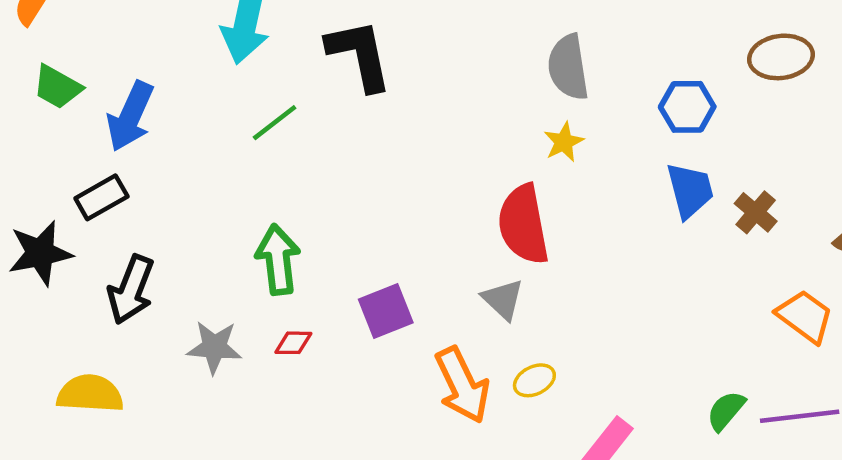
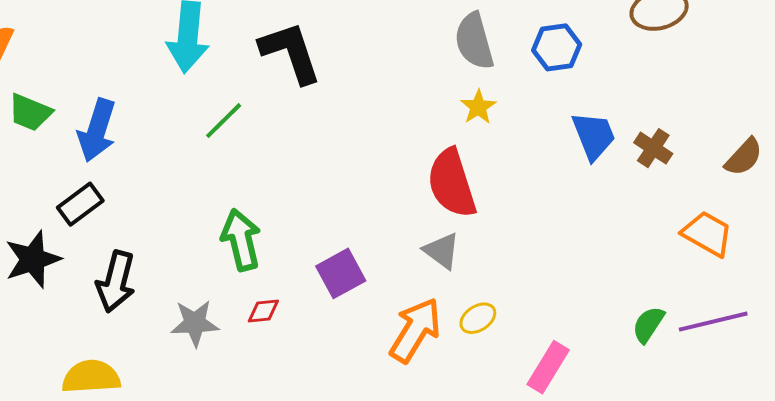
blue hexagon: (687, 107) -> (557, 47), moved
orange arrow: (462, 385) -> (415, 330), turned -116

